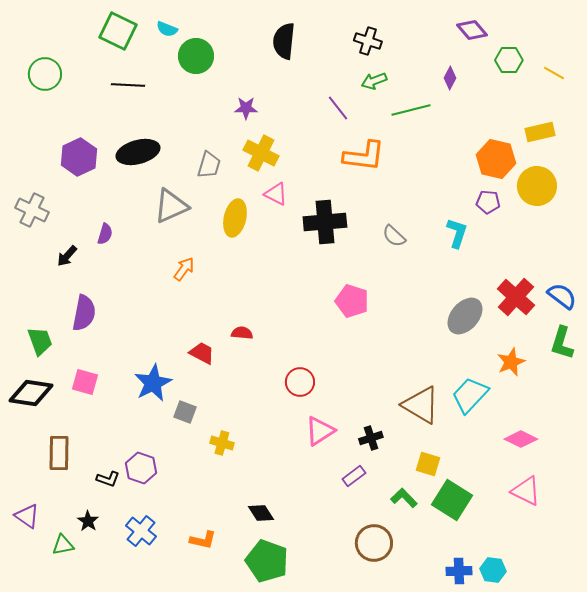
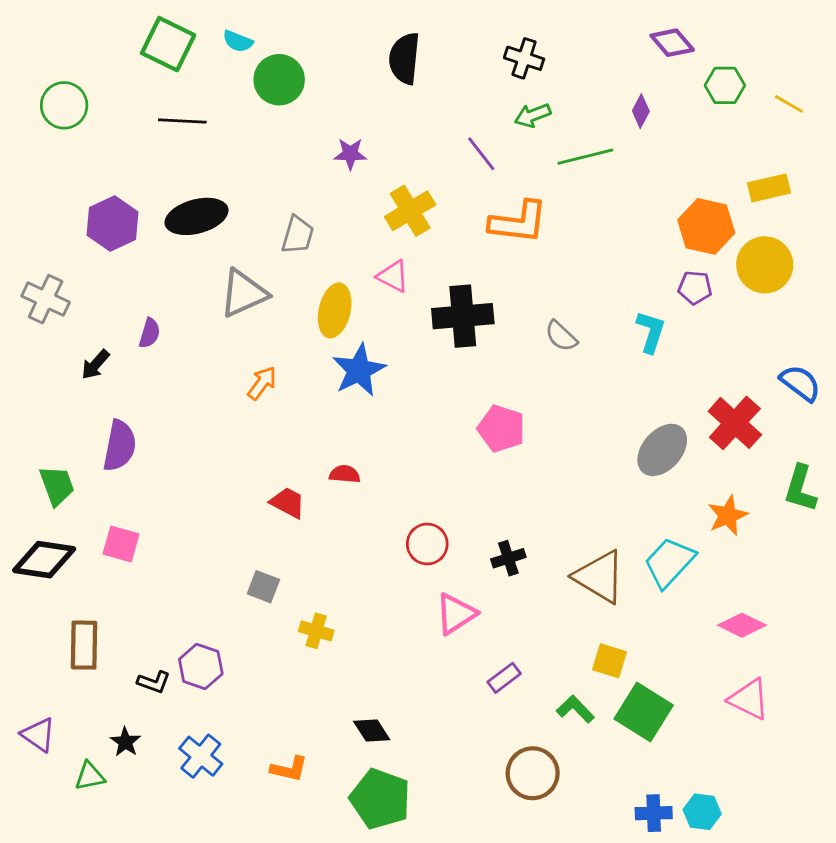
yellow cross: (261, 153) -> (410, 211), moved, turned 32
blue semicircle: (562, 296) -> (800, 383), moved
blue star: (153, 383) -> (359, 370), moved
black cross: (371, 438) -> (508, 558), moved

